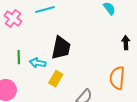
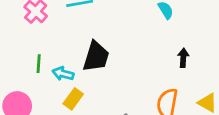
yellow rectangle: (56, 79) -> (73, 99), moved

